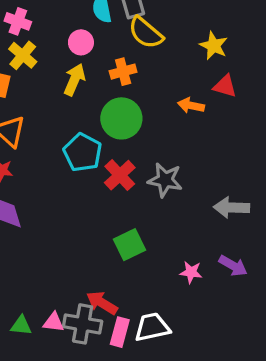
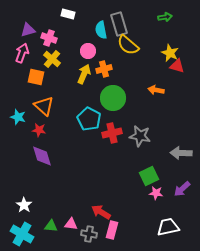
orange cross: (123, 72) -> (104, 69), moved
red triangle: (225, 86) -> (177, 66), moved
red cross: (120, 175) -> (112, 133), turned 30
green square: (129, 245) -> (149, 176), moved
purple arrow: (233, 266) -> (182, 189), turned 108
gray cross: (83, 324) -> (89, 234), moved, size x0.7
white trapezoid: (152, 327) -> (168, 227), moved

